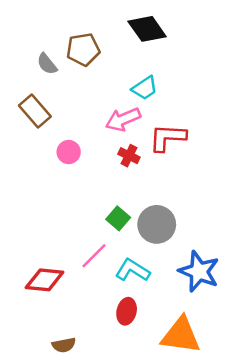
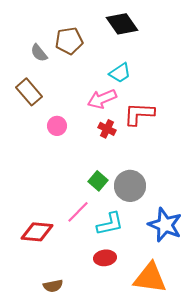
cyan L-shape: (133, 270) -> (110, 224), turned 136
red ellipse: (127, 311) -> (105, 258), turned 70

